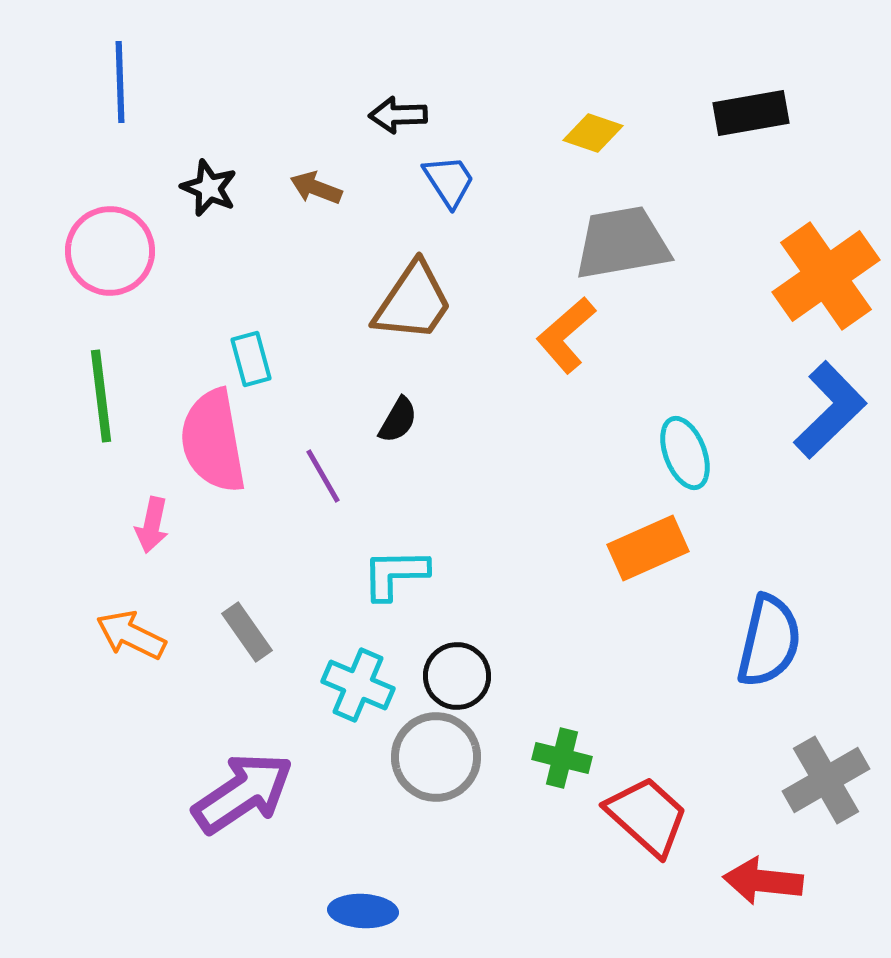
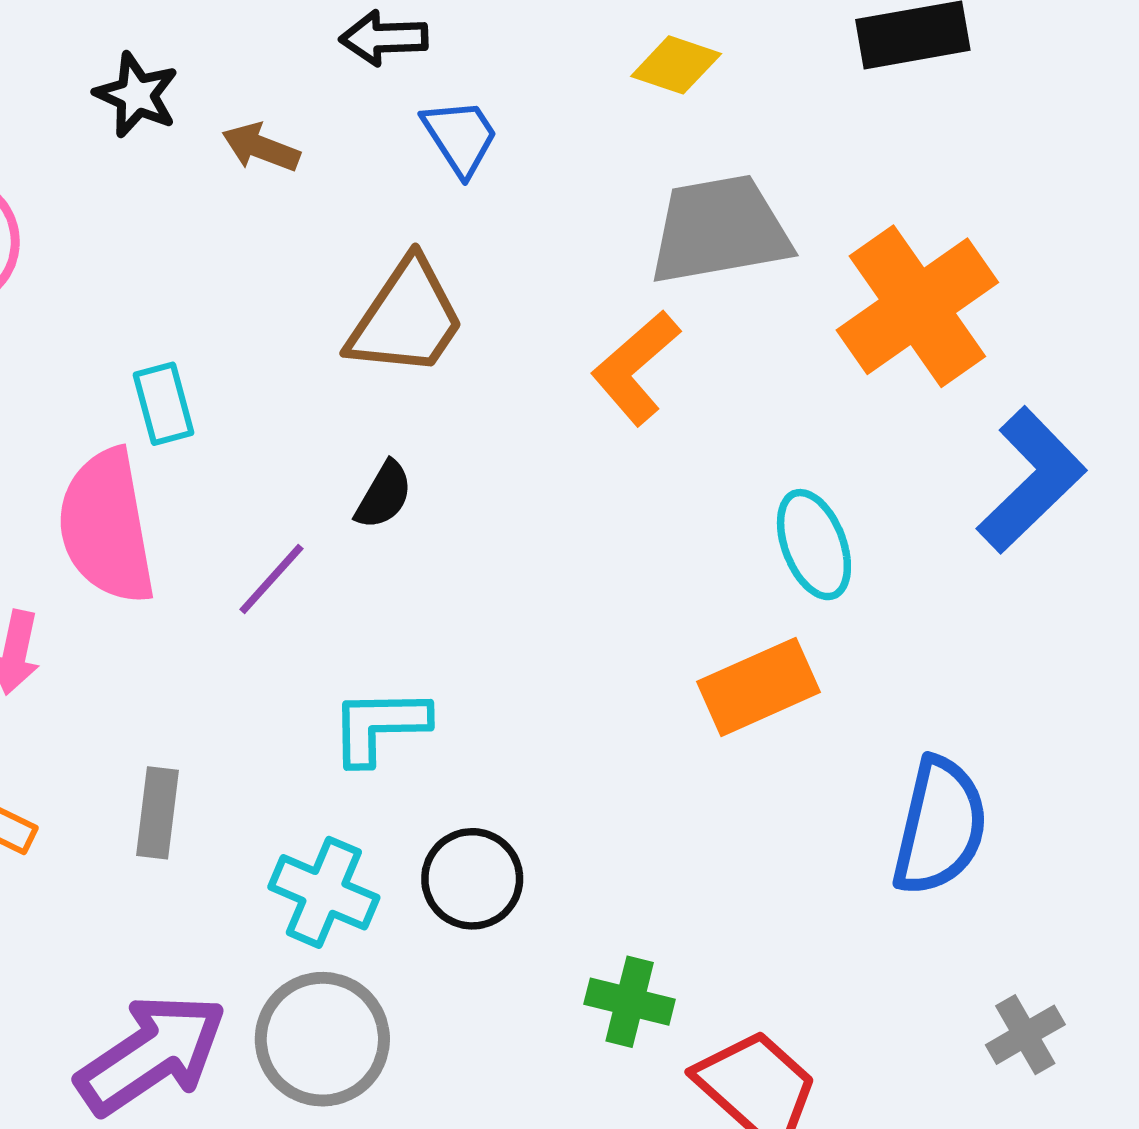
black star: (209, 188) -> (137, 95), moved
orange cross: (826, 276) -> (917, 306), moved
purple line: (323, 476) -> (271, 579), turned 72
gray rectangle: (247, 632) -> (157, 813), turned 42
gray circle: (436, 757) -> (322, 1039), moved
gray cross: (826, 780) -> (1025, 1035), size x0.6

